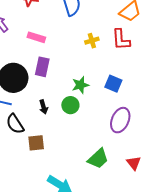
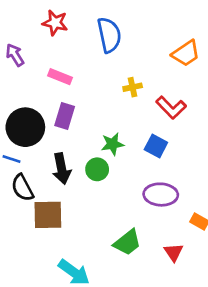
red L-shape: (121, 40) -> (171, 108), moved, turned -45
black arrow: (43, 107) -> (62, 169), size x1.6
purple ellipse: (120, 120) -> (161, 195), turned 65
brown square: (36, 143) -> (48, 215), size x1.4

